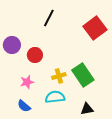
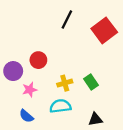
black line: (49, 18) -> (67, 19), moved
purple circle: (12, 45) -> (13, 71), moved
green rectangle: (83, 75) -> (91, 82), size x0.6

